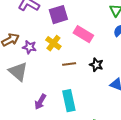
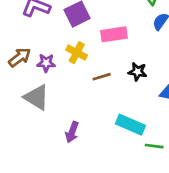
pink rectangle: (83, 34) -> (114, 34), turned -30
cyan rectangle: (69, 101) -> (130, 125), moved, turned -45

